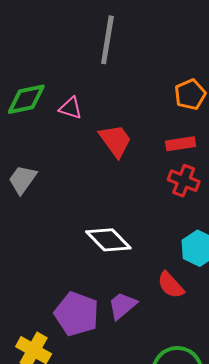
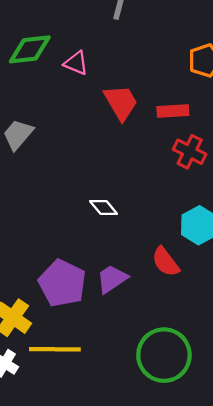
red rectangle: (181, 144) -> (173, 111), moved
white diamond: (108, 240) -> (104, 208), size x0.6

